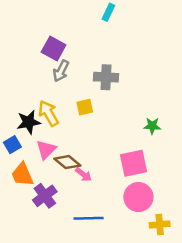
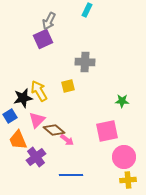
purple square: (54, 48) -> (43, 39), turned 36
gray arrow: (61, 71) -> (49, 21), moved
pink circle: (138, 197) -> (124, 157), moved

